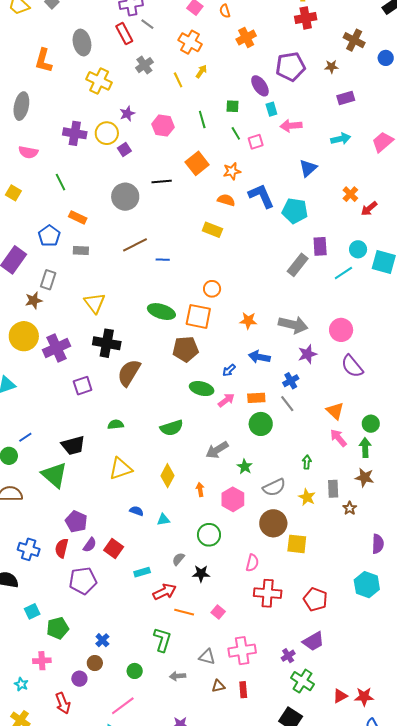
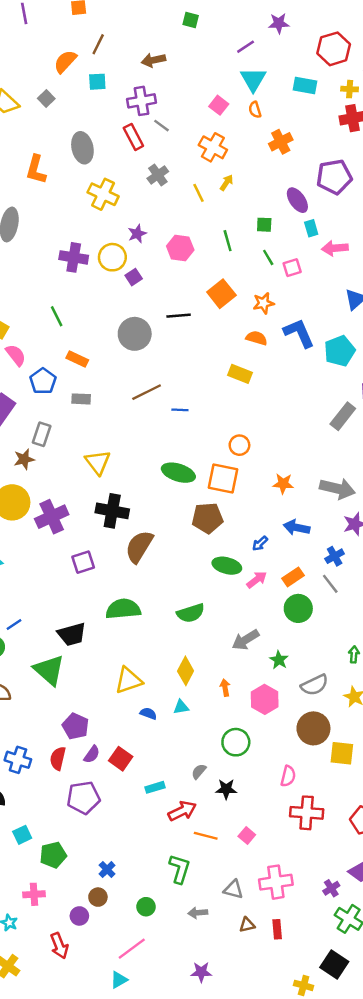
pink semicircle: (28, 152) -> (16, 355), moved, turned -138
cyan pentagon: (295, 211) -> (340, 351), turned -30
orange rectangle: (256, 398) -> (293, 577), turned -30
green semicircle: (116, 424) -> (123, 609), size x1.8
yellow triangle: (121, 469) -> (129, 680), moved
cyan triangle: (163, 520) -> (181, 707), moved

